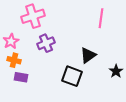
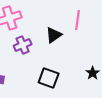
black triangle: (88, 55) -> (54, 35), moved

